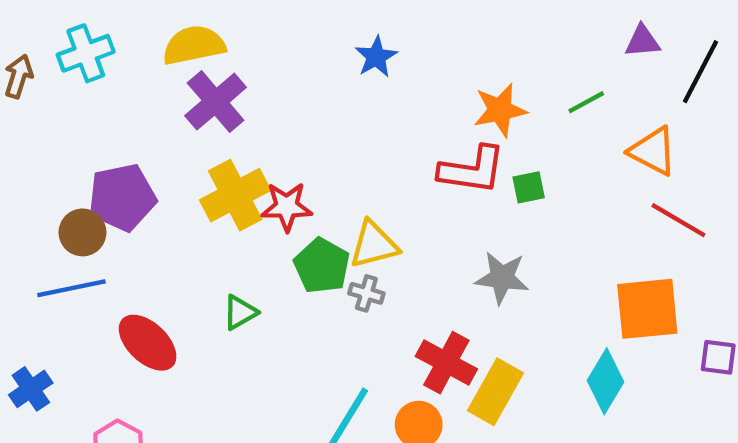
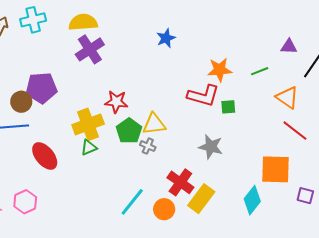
yellow cross: (235, 195) -> (88, 124), moved

